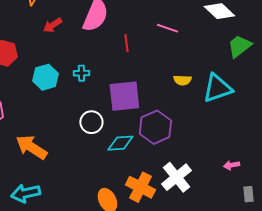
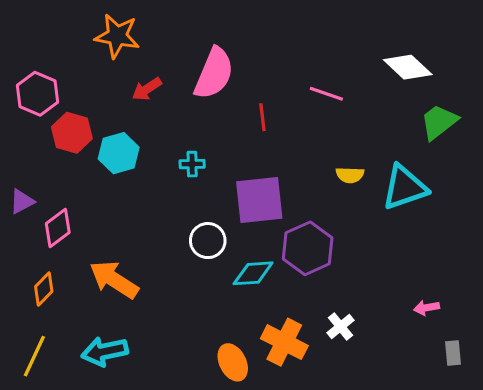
cyan hexagon: (45, 77) -> (119, 153), moved
white cross: (176, 177) -> (341, 326), size x0.6

